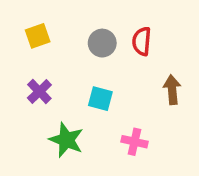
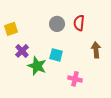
yellow square: (38, 36) -> (11, 29), moved
green star: (66, 140) -> (37, 66), moved

